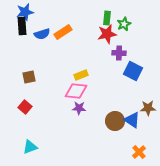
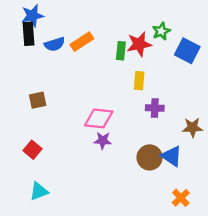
green rectangle: (107, 18) -> (121, 51), moved
purple cross: (119, 53) -> (155, 108), moved
blue square: (133, 71) -> (187, 51), moved
yellow rectangle: (81, 75) -> (139, 81), moved, turned -64
red square: (25, 107) -> (32, 150), moved
brown star: (148, 108) -> (193, 128), moved

